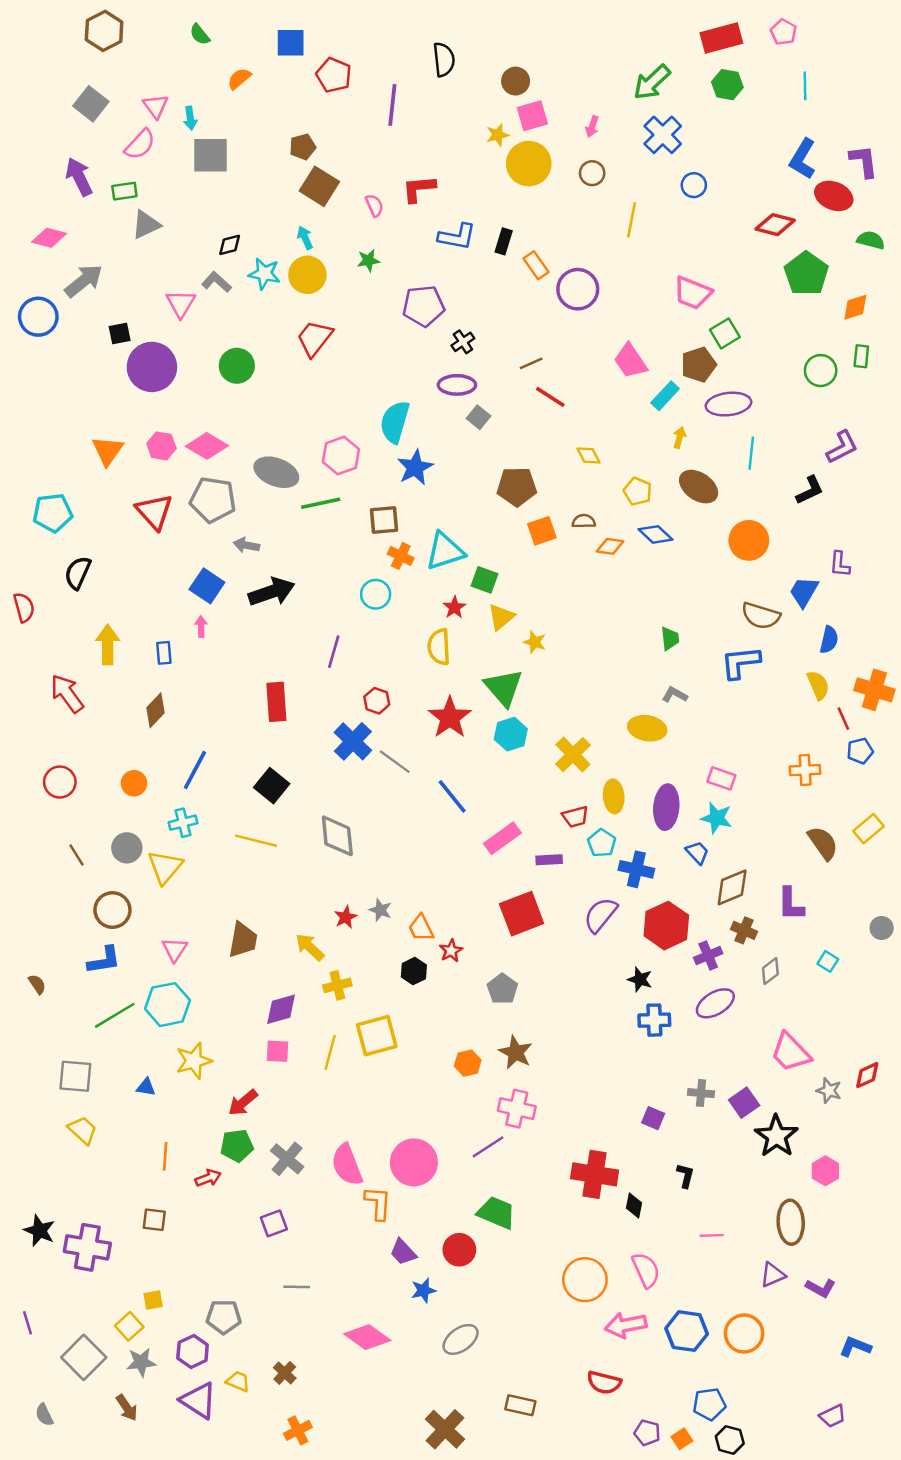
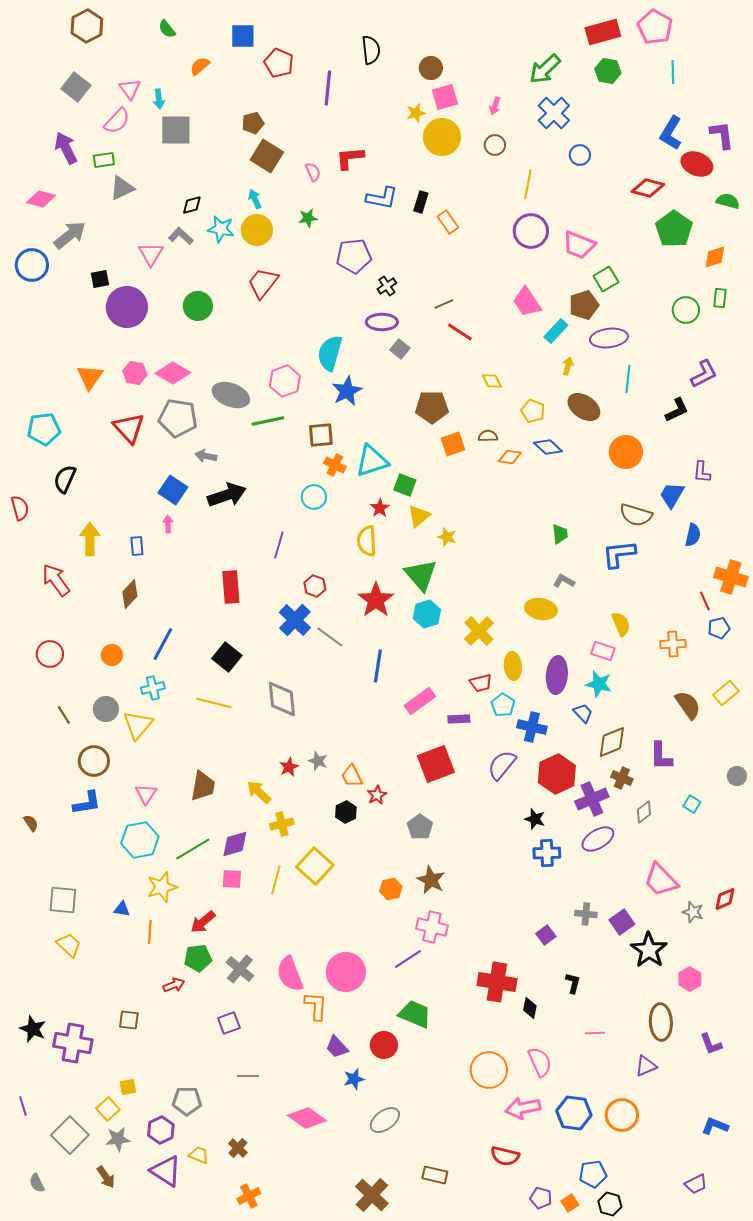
pink pentagon: (784, 32) -> (655, 27), size x1.6
purple circle: (578, 289) -> (531, 231), moved
yellow semicircle: (818, 685) -> (621, 624), moved
blue line: (452, 796) -> (378, 666), turned 48
purple cross: (708, 955) -> (592, 799), size x1.4
green line: (115, 1015) -> (193, 849), moved
yellow square: (377, 1036) -> (315, 866), turned -33
purple square: (653, 1118) -> (546, 935), turned 30
orange line: (165, 1156) -> (150, 932), moved
purple L-shape: (821, 1288) -> (711, 1044), moved, turned 40

